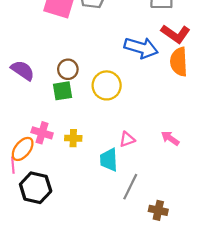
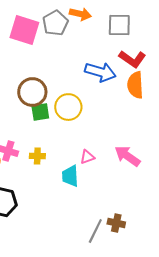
brown circle: (68, 69) -> (32, 92), size x1.5
green square: (62, 91) -> (40, 112), moved
pink arrow: (170, 138) -> (127, 156), size x1.5
gray line: (130, 187) -> (95, 231), moved

